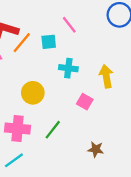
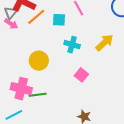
yellow arrow: (106, 76) -> (105, 43), moved, turned 48
green line: (53, 130) -> (38, 95), moved, turned 36

